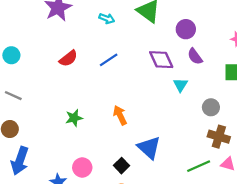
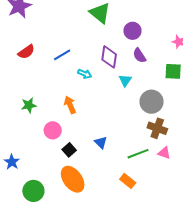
cyan arrow: (107, 18) -> (85, 74), moved
purple diamond: (161, 60) -> (109, 57), turned 30
gray circle: (211, 107) -> (152, 102), size x1.5
blue triangle: (149, 148) -> (101, 142), moved, size x0.6
pink circle: (82, 167) -> (53, 130), moved

